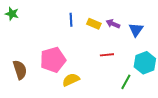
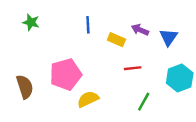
green star: (12, 14) -> (31, 22), moved
yellow rectangle: (94, 24) -> (116, 40), moved
green line: (126, 82) -> (144, 102), moved

